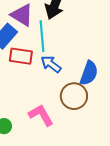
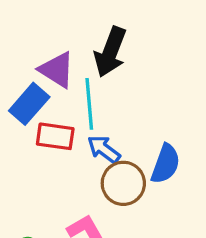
brown circle: (74, 96) -> (123, 183), moved

